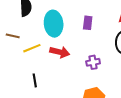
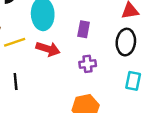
purple rectangle: (88, 23) -> (84, 29), moved

